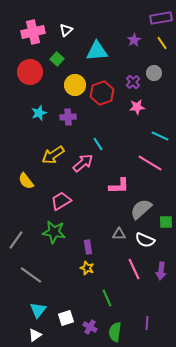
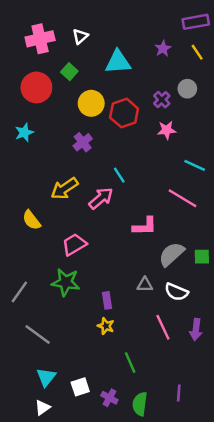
cyan star: (39, 113) -> (24, 133), moved
purple cross: (68, 117) -> (83, 142), turned -35
green square: (166, 222) -> (202, 257), moved

